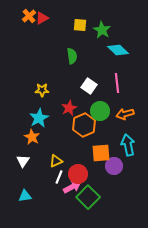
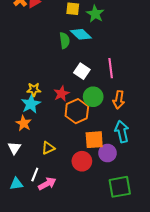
cyan diamond: (118, 50) -> (81, 34), moved
yellow star: (42, 90) -> (34, 90), moved
orange arrow: (125, 114) -> (119, 100), turned -66
red circle: (78, 174) -> (82, 161), moved
white line: (59, 177) -> (35, 175), moved
pink arrow: (72, 187) -> (47, 184), moved
green square: (88, 197) -> (120, 187), moved, turned 35

